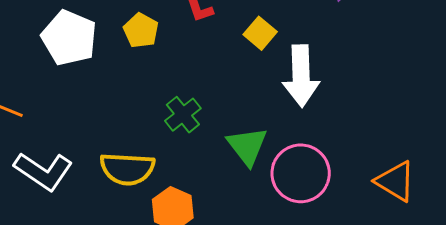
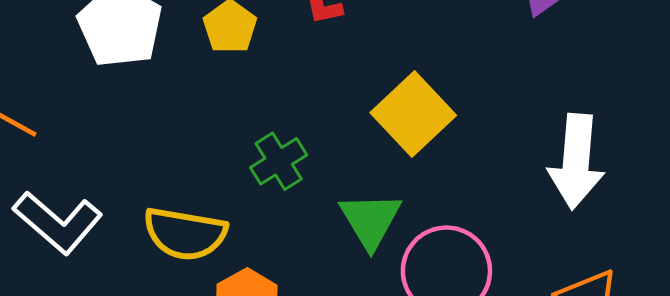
yellow square: (260, 33) -> (413, 114), moved, size x1.6
white arrow: (301, 76) -> (576, 161), moved

